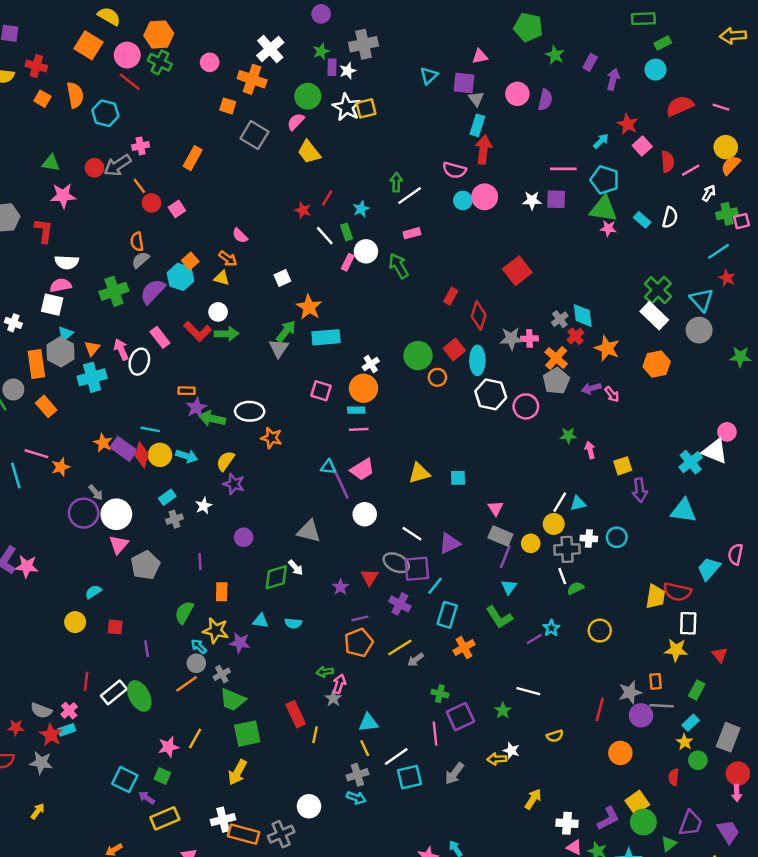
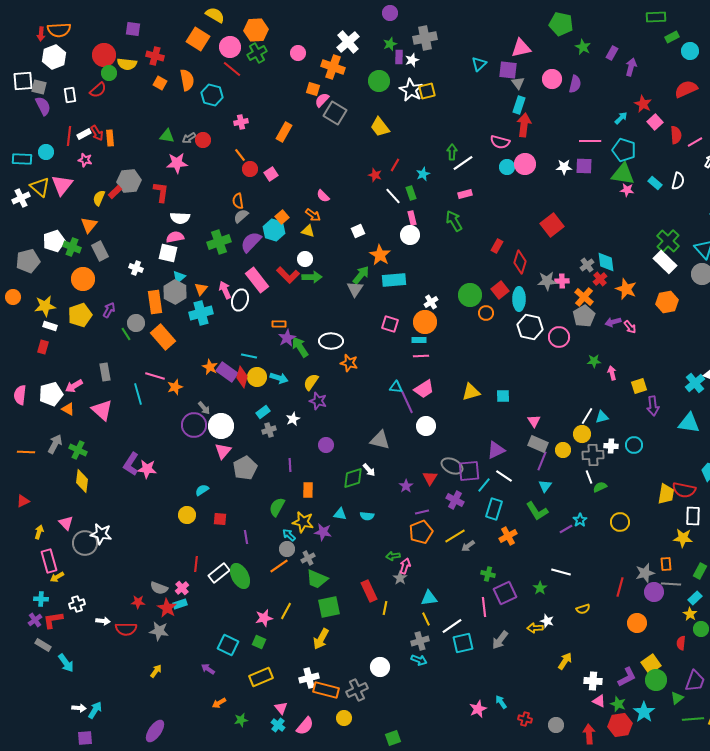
pink triangle: (480, 56) -> (521, 48), size x1.5
green cross: (160, 62) -> (257, 53), turned 36
cyan circle: (655, 70) -> (690, 51), moved
pink semicircle: (296, 122) -> (322, 100), moved
gray arrow: (118, 165) -> (189, 138), moved, size x0.6
white circle: (366, 251) -> (410, 235), moved
pink rectangle: (348, 262) -> (412, 218), turned -40
pink rectangle: (160, 337) -> (257, 280), size x1.4
orange rectangle: (46, 406) -> (163, 337), size x1.4
green arrow: (212, 419) -> (300, 347), turned 45
white line: (412, 534) -> (504, 476), moved
purple arrow: (147, 798) -> (208, 669), moved

